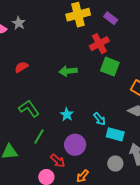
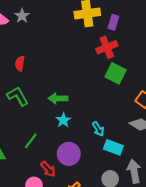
purple rectangle: (111, 18) -> (113, 22), moved, turned 64
red semicircle: (21, 67) -> (20, 64), turned -56
green arrow: (68, 71) -> (58, 98), moved
green L-shape: (29, 109) -> (18, 96), moved

